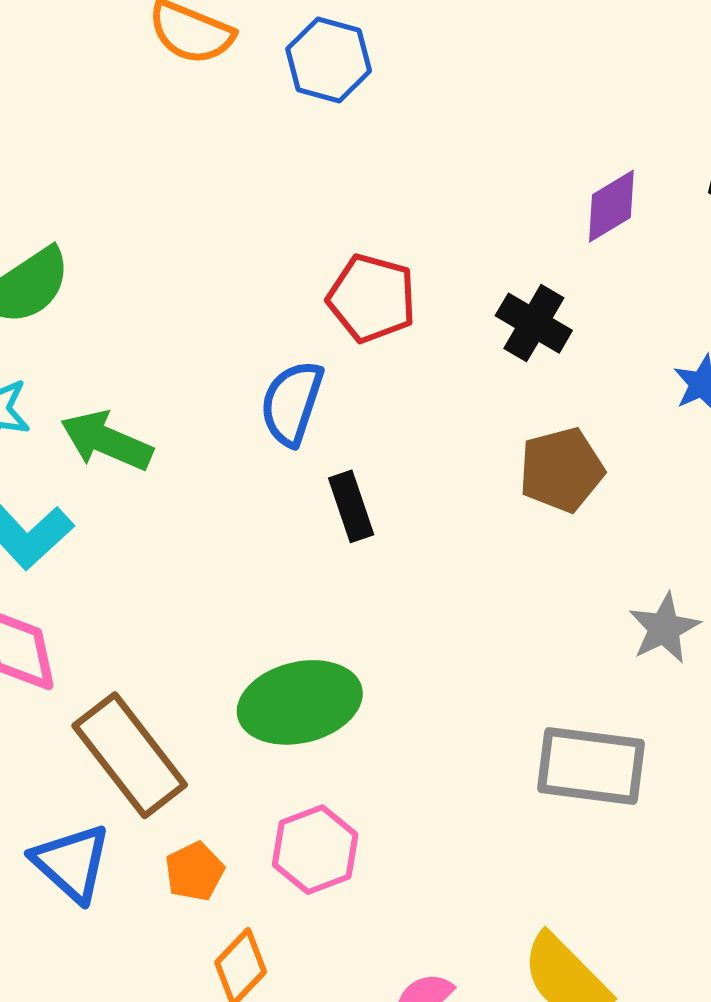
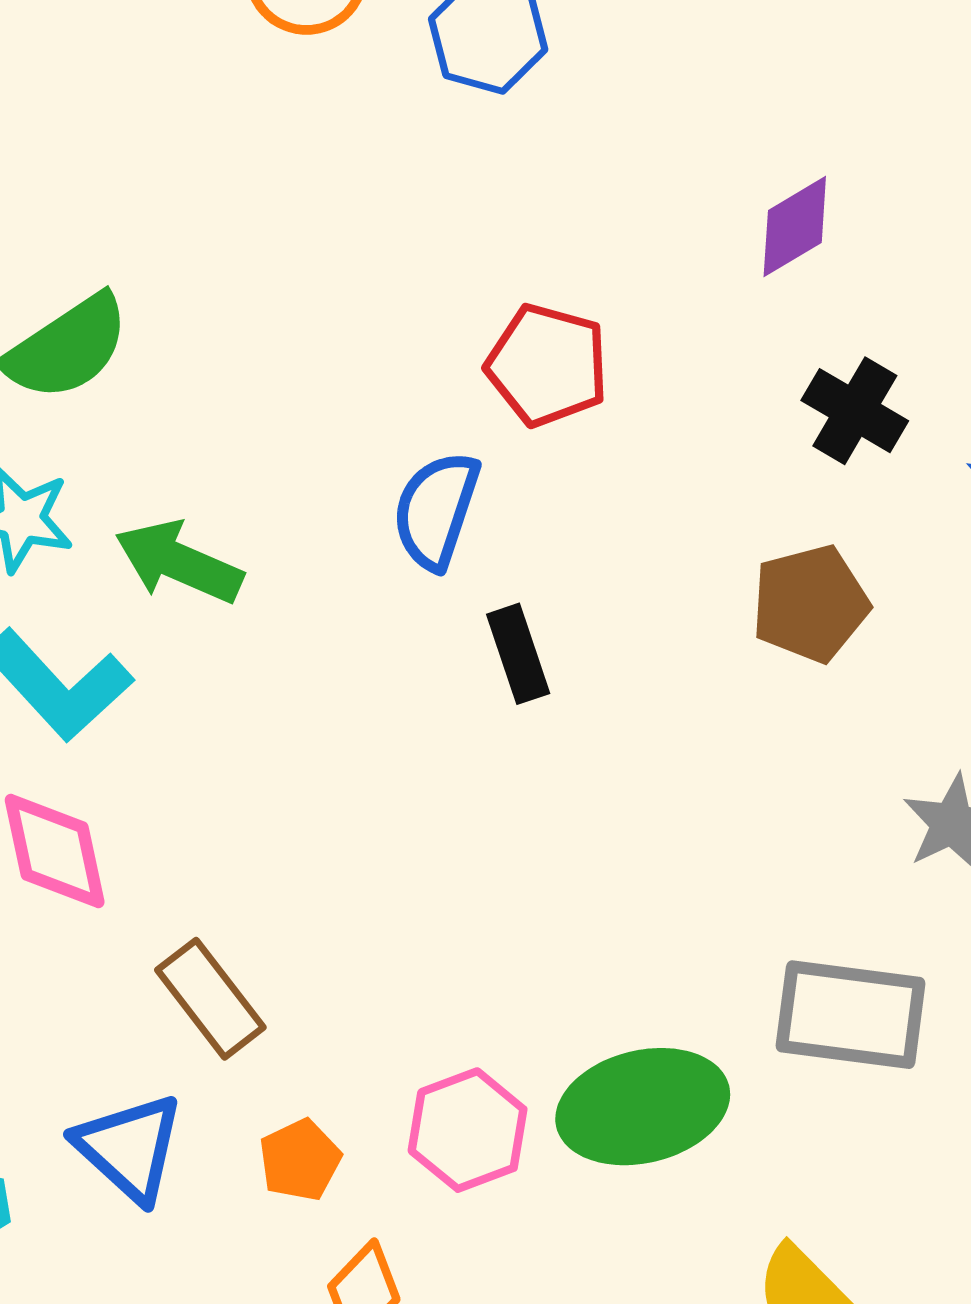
purple diamond: (611, 206) -> (795, 227), moved
black cross: (534, 323) -> (855, 411), moved
green ellipse: (300, 702) -> (643, 1107), moved
brown rectangle: (130, 755) -> (210, 999), size x0.7

